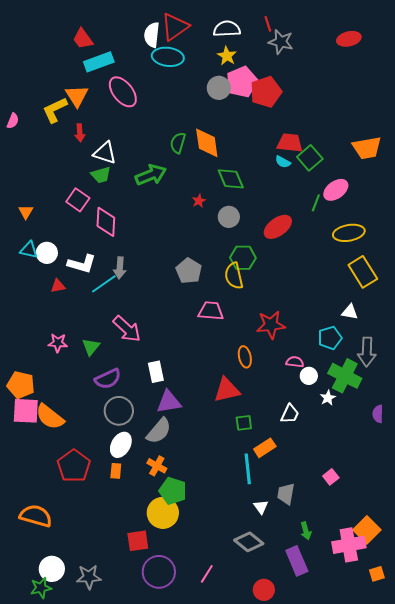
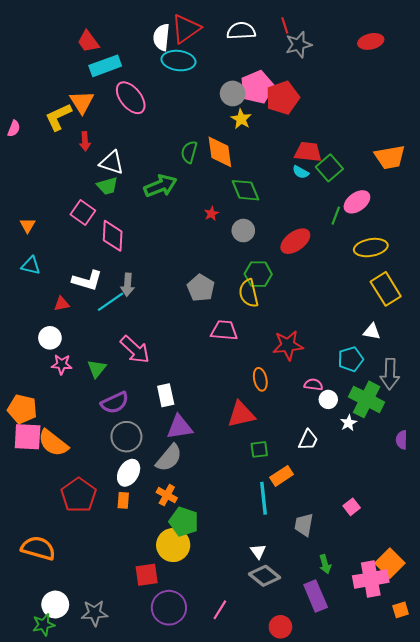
gray star: (281, 42) -> (299, 45), turned -30
yellow star: (227, 56) -> (241, 119), moved
white circle: (47, 253) -> (50, 338), moved
white triangle: (261, 507) -> (258, 551), moved

